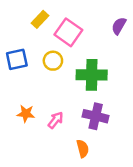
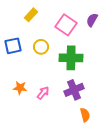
pink square: (68, 32) -> (66, 25), moved
purple cross: (96, 116) -> (74, 90), turned -36
orange semicircle: (83, 149) -> (85, 115), moved

